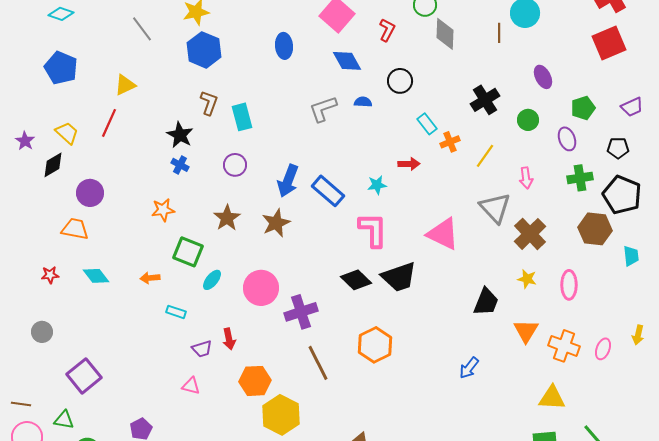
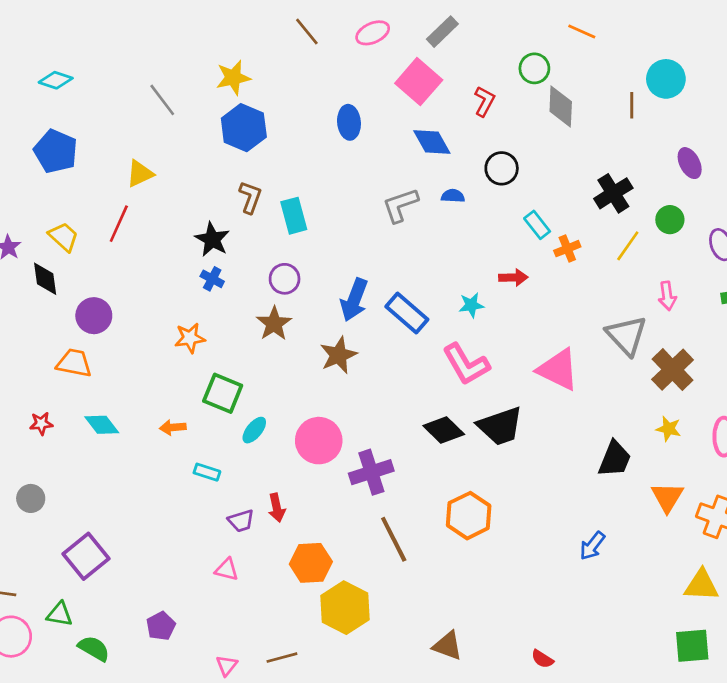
yellow line: (485, 156) -> (628, 246), moved
black diamond: (53, 165) -> (45, 279), turned -68
brown star: (227, 218) -> (274, 324), moved
pink L-shape: (373, 230) -> (466, 364), turned 150

